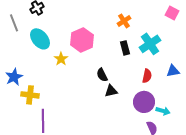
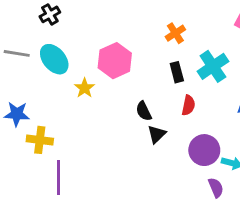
gray line: (14, 23) -> (17, 53), moved, turned -60
red semicircle: (147, 76) -> (188, 105), moved
blue star: (14, 77) -> (17, 114), turned 30
black triangle: (111, 91) -> (157, 134), turned -32

